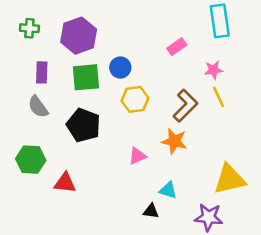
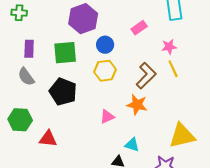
purple hexagon: (79, 36) -> (83, 19), moved
blue circle: (120, 68) -> (105, 45), moved

